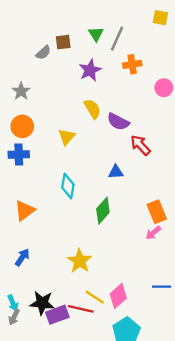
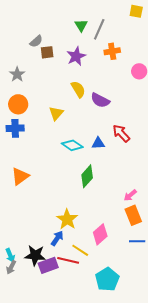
brown square: (63, 42) -> (47, 52), moved
red arrow: (140, 145) -> (121, 133), moved
cyan diamond: (68, 186) -> (72, 145), moved, turned -65
orange rectangle: (157, 212) -> (133, 215), moved
blue arrow: (22, 257) -> (57, 238), moved
pink diamond: (118, 296) -> (100, 234), moved

